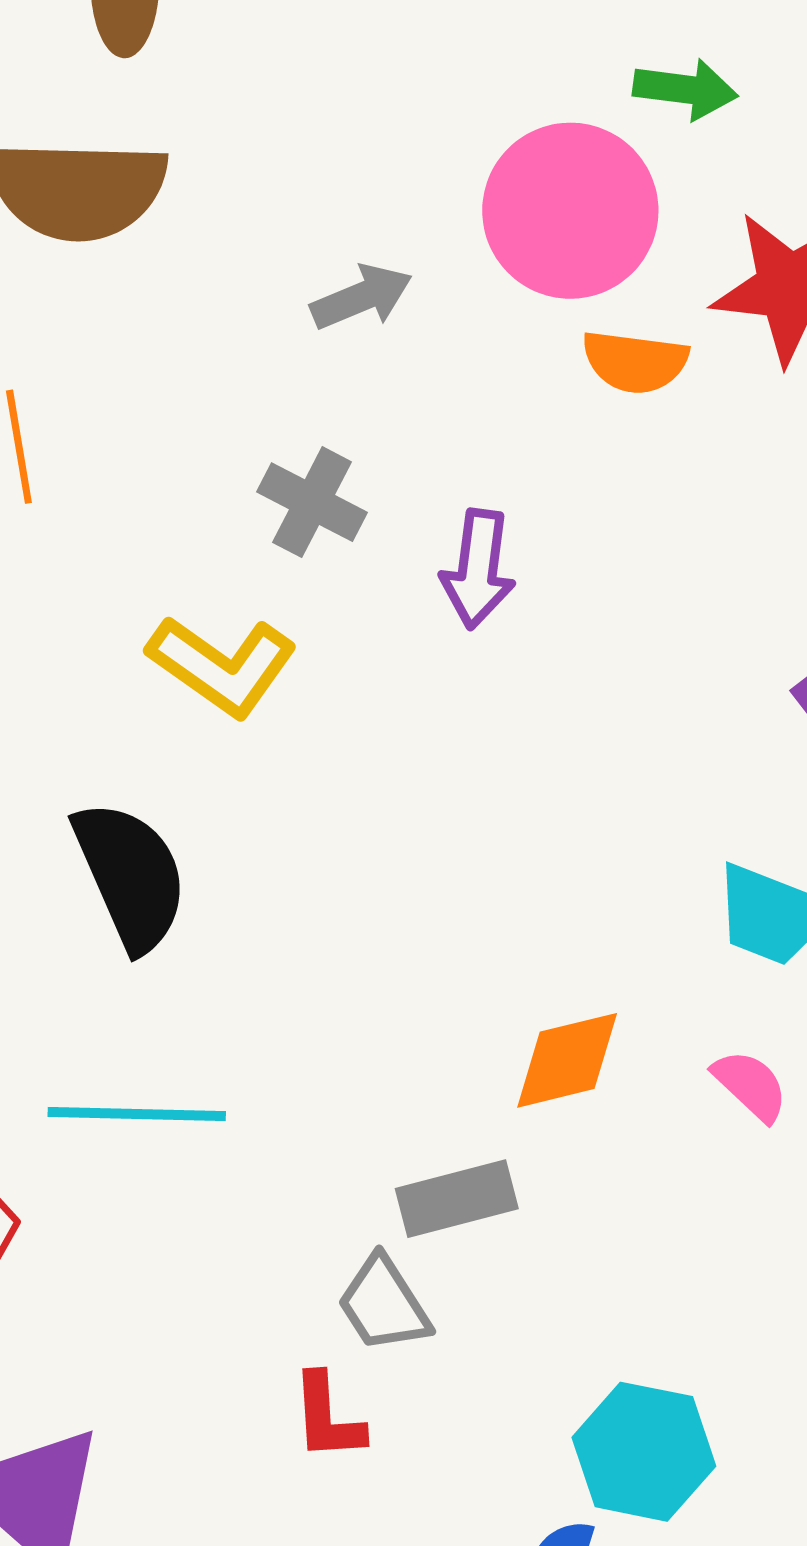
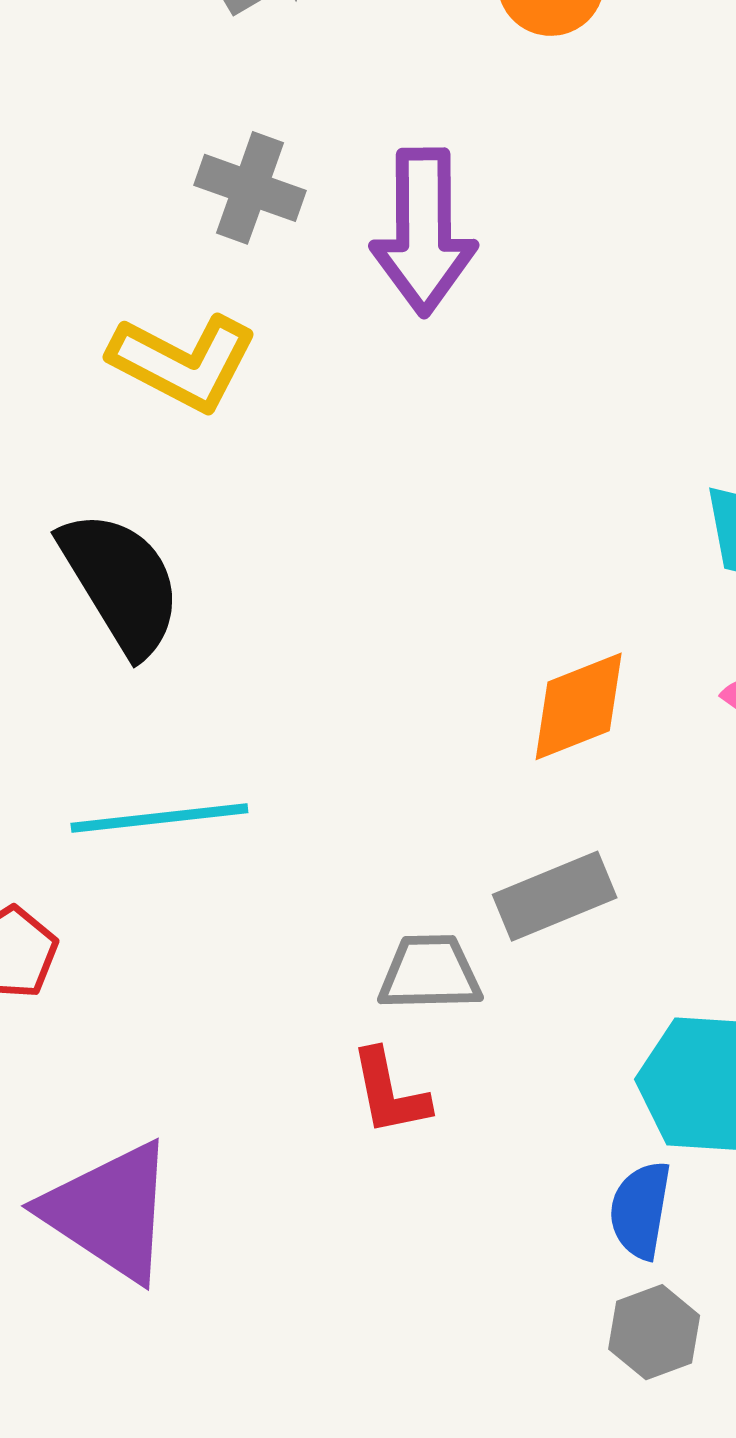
purple arrow: (478, 569) -> (424, 232), size x1.4
gray rectangle: (457, 1199) -> (555, 896), moved
gray trapezoid: (384, 1304) -> (430, 973), turned 129

